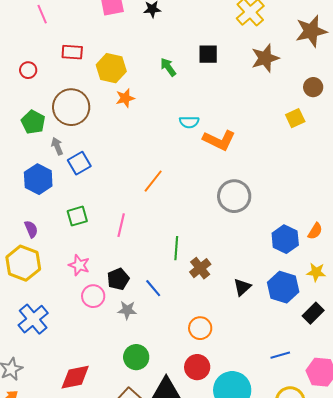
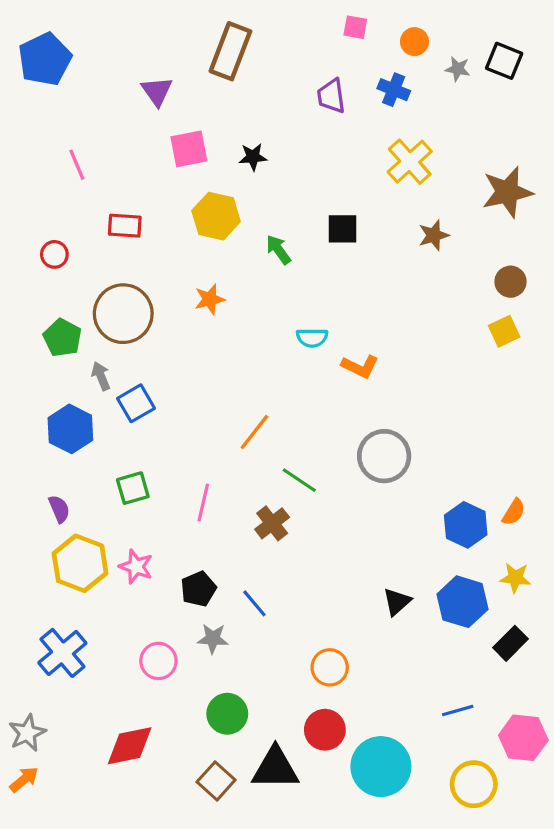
brown star: (265, 58) -> (434, 235), size x0.7
yellow hexagon: (111, 68) -> (216, 216), moved
yellow square: (295, 118) -> (504, 331), moved
orange L-shape: (219, 140) -> (360, 366), size x0.7
green line: (176, 248) -> (299, 480), moved, turned -60
yellow hexagon: (23, 263) -> (80, 563), moved
brown cross: (200, 268) -> (272, 523), moved
pink circle: (93, 296) -> (158, 661), moved

